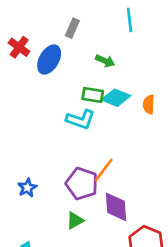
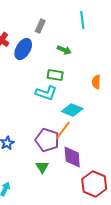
cyan diamond: (116, 98) -> (72, 110), moved
green triangle: (75, 220) -> (42, 167), turned -32

